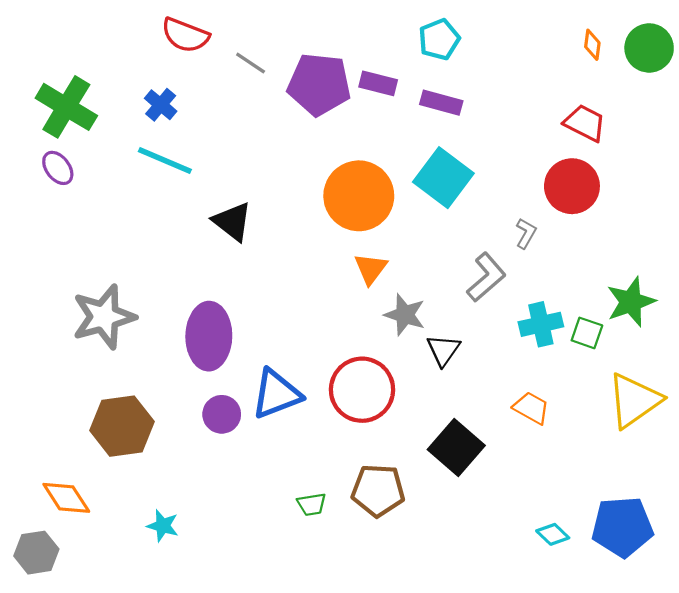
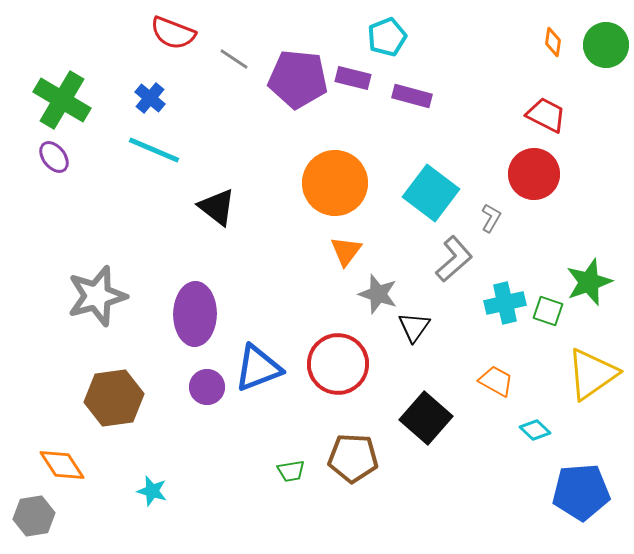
cyan pentagon: (439, 39) -> (387, 37), moved
cyan square: (443, 178) -> (431, 193), moved
cyan diamond: (553, 534) -> (535, 430), moved

